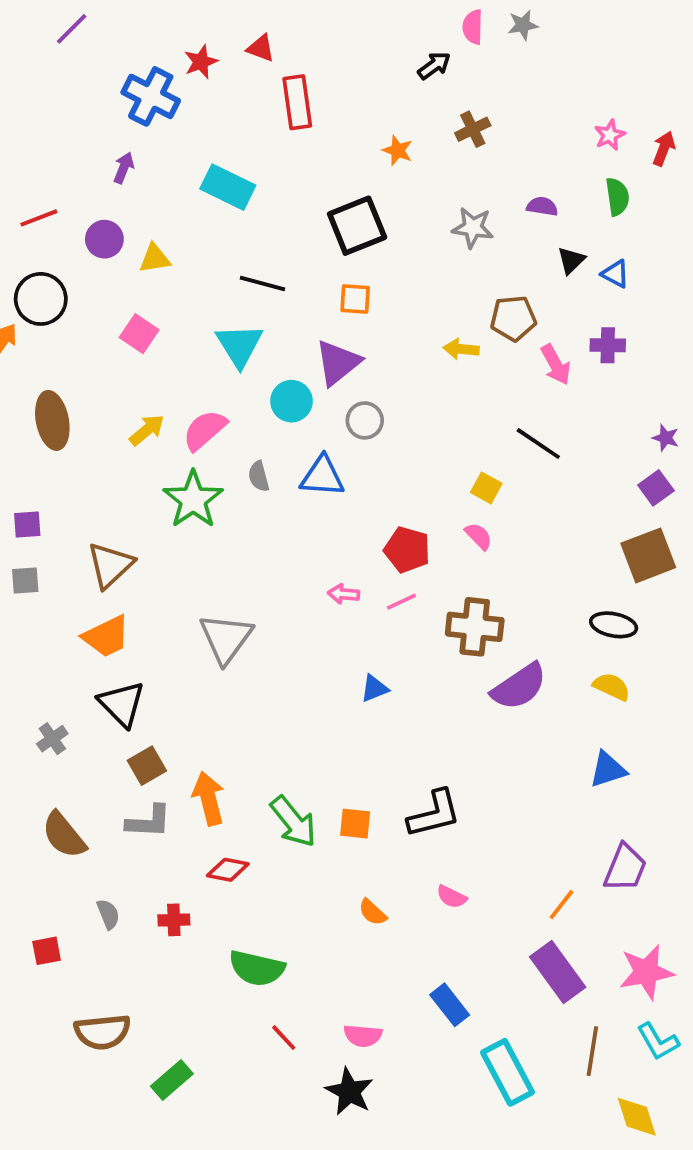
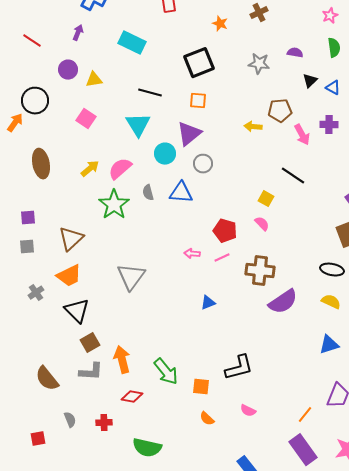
red line: (39, 218) -> (32, 41), moved, turned 54
gray cross: (52, 739) -> (36, 293), moved
orange square: (355, 824) -> (201, 387), moved

